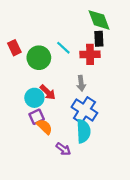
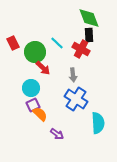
red cross: (90, 54) -> (81, 49), turned 30
red arrow: (48, 92) -> (43, 68), moved
cyan semicircle: (83, 131) -> (98, 123), moved

